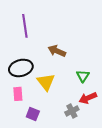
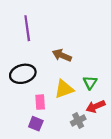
yellow triangle: (46, 82) -> (64, 89), moved, turned 48
pink rectangle: (18, 94) -> (40, 102), moved

